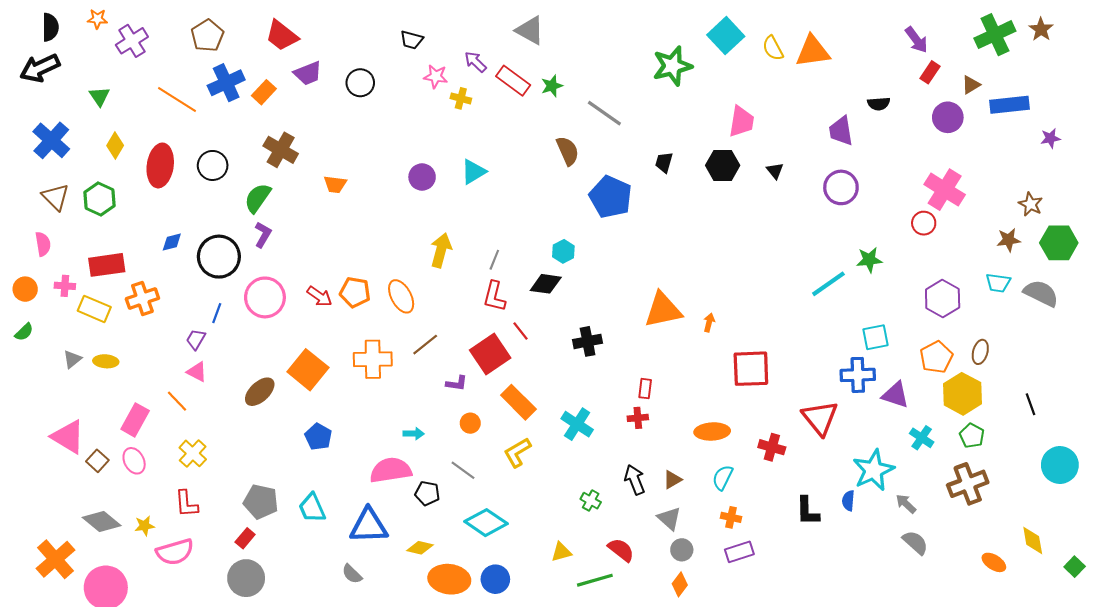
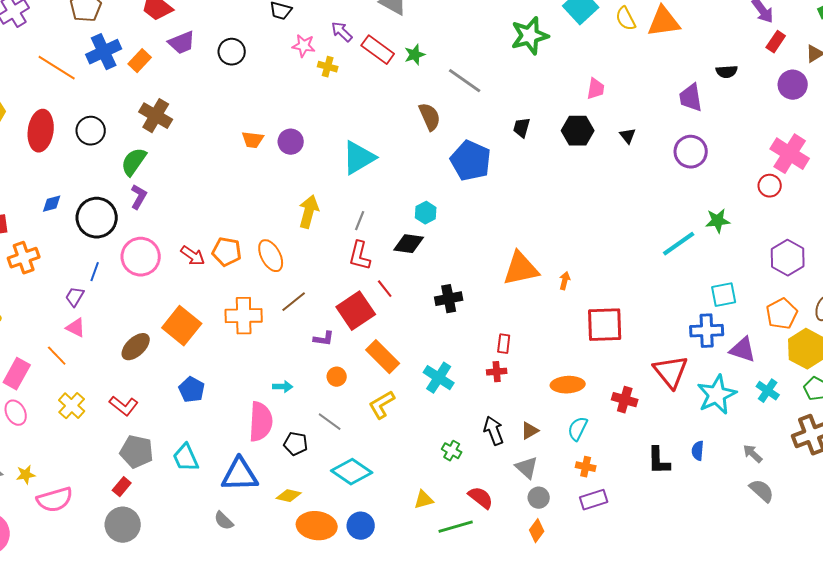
pink trapezoid: (741, 121) -> (596, 89), size x0.7
cyan triangle: (473, 172) -> (359, 158), moved, size x1.4
orange trapezoid: (335, 184) -> (253, 140), moved
pink semicircle: (391, 470) -> (261, 422), turned 102
cyan star: (873, 470) -> (717, 395), moved
red L-shape: (186, 504) -> (124, 406), moved, turned -48

